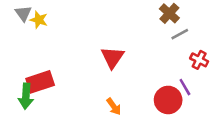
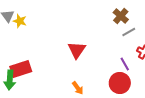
purple line: (185, 87) -> (125, 64), moved

